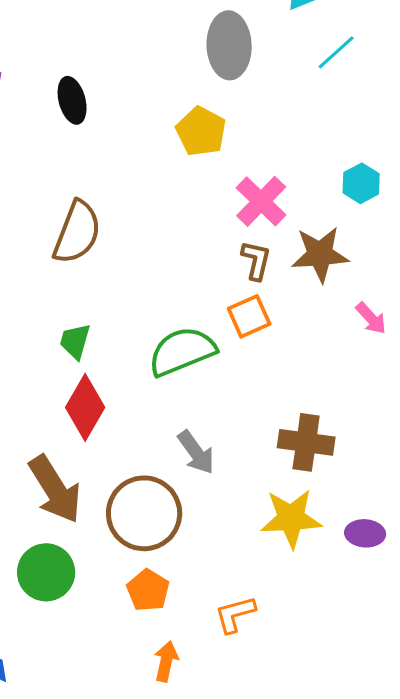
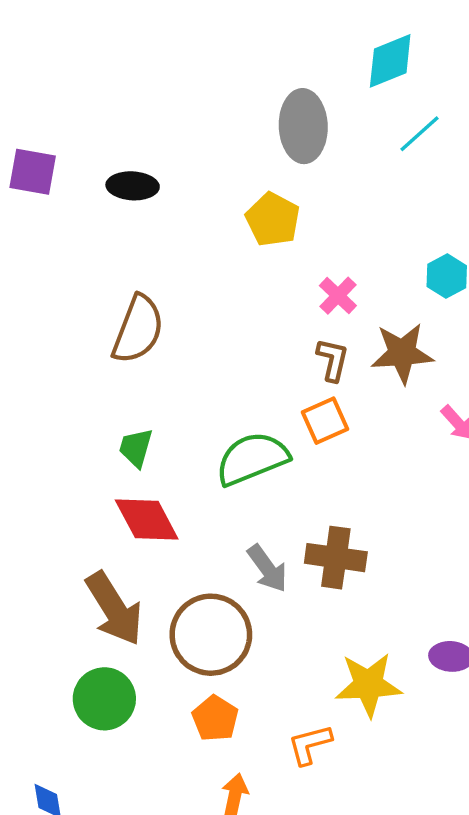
black ellipse: (72, 100) -> (133, 186), turned -72
pink cross: (261, 201) -> (338, 296), size x0.7
red diamond: (85, 407) -> (147, 519), turned -58
brown cross: (306, 442) -> (336, 558), moved
yellow star: (291, 518) -> (368, 685), moved

